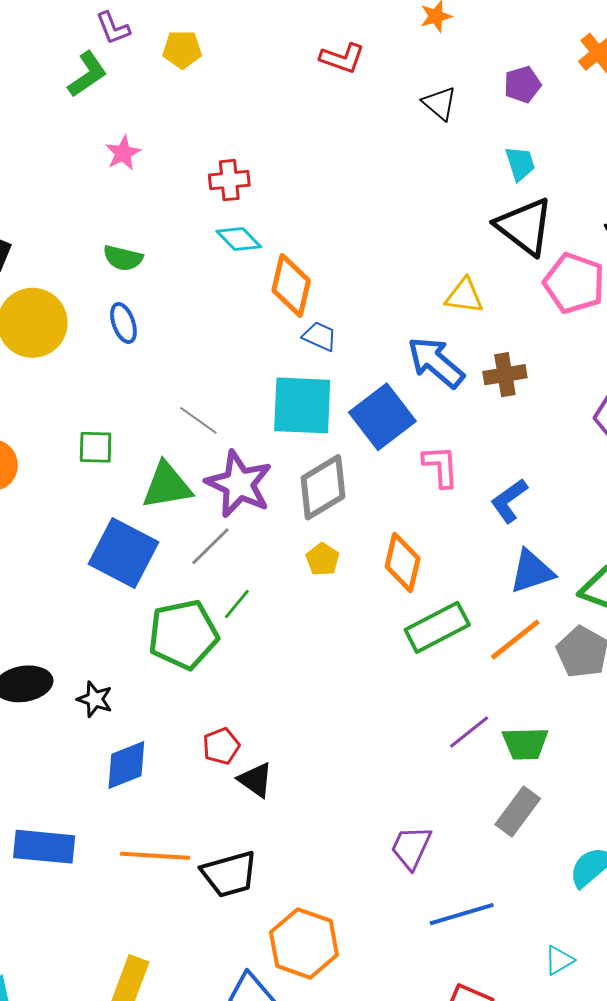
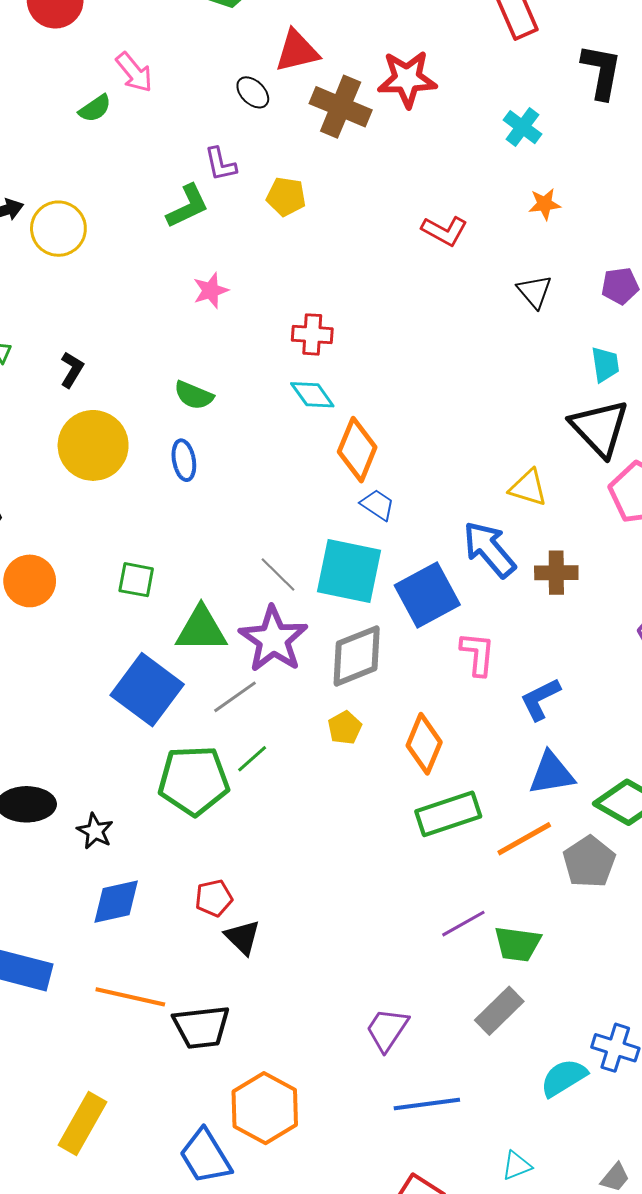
gray line: (198, 420) -> (278, 575), moved

